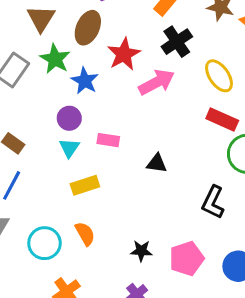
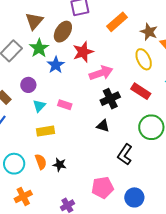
black cross: (177, 42) -> (110, 99), moved
yellow ellipse: (219, 76) -> (144, 59), moved
purple circle: (69, 118) -> (28, 85), moved
red rectangle: (222, 120) -> (141, 91), moved
black triangle: (157, 163) -> (103, 126), moved
black star: (141, 251) -> (60, 165), moved

